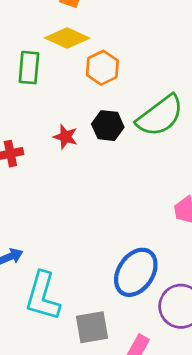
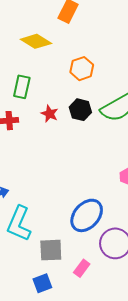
yellow diamond: (67, 38) -> (36, 41), moved
green rectangle: (29, 68) -> (22, 87), moved

